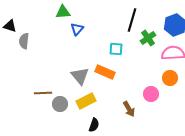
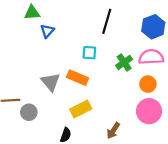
green cross: (148, 38) -> (124, 62), moved
pink circle: (151, 94) -> (149, 111), moved, size x1.5
yellow rectangle: (86, 101) -> (81, 109), moved
brown arrow: (129, 109) -> (113, 131), moved, turned 63

